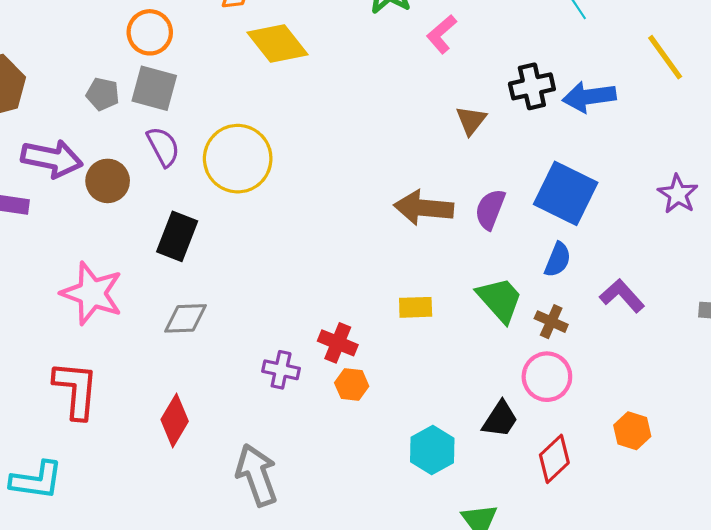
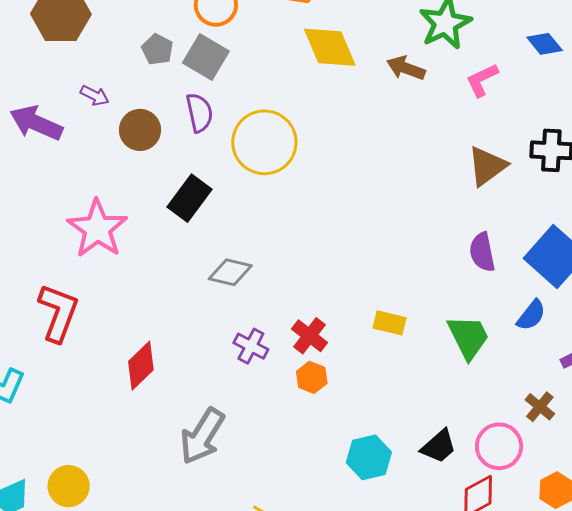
brown triangle: (471, 120) -> (487, 166), size x1.4
purple arrow: (52, 159) -> (95, 96), size x0.5
brown arrow: (424, 208) -> (406, 68), moved, size x0.7
purple semicircle: (490, 209) -> (482, 252), turned -48
gray diamond: (185, 318) -> (230, 272), moved
brown cross: (551, 322) -> (540, 407), moved
pink circle: (547, 377) -> (499, 446), moved
gray arrow: (257, 475) -> (202, 436), turned -144

